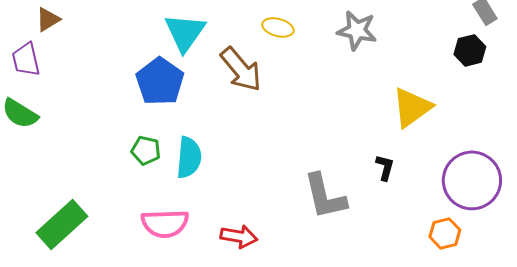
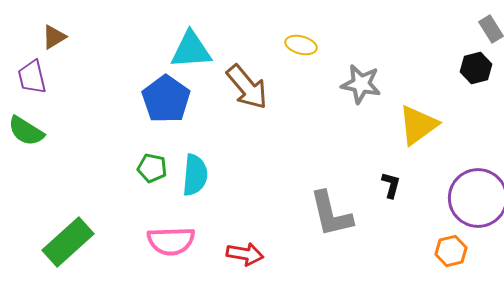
yellow ellipse: (278, 27) -> (301, 45), moved
gray star: (357, 30) -> (361, 84), moved
cyan triangle: (185, 32) -> (191, 50), turned 51

